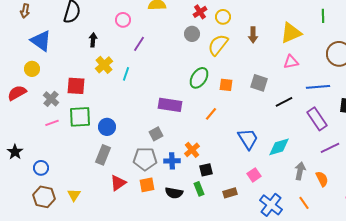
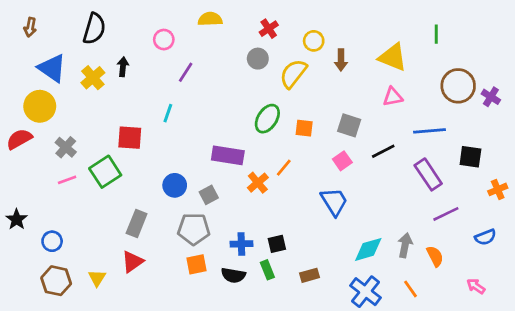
yellow circle: (223, 17) -> (314, 41), moved
yellow triangle: (291, 33) -> (393, 57), turned 45
yellow cross: (104, 65) -> (93, 78), moved
yellow circle: (32, 69) -> (40, 106), size x1.5
red square: (76, 86) -> (130, 138), moved
green square: (80, 117) -> (105, 172), turned -30
blue circle: (107, 127) -> (175, 185), moved
cyan diamond: (279, 147) -> (368, 249), moved
orange cross: (192, 150) -> (258, 183), moved
blue cross: (172, 161) -> (241, 244), moved
pink square: (254, 175) -> (342, 161), moved
red triangle: (118, 183) -> (132, 262), moved

